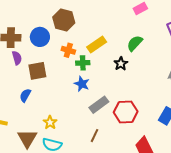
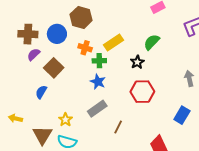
purple semicircle: (17, 58) -> (34, 54), turned -120
brown square: (37, 71) -> (54, 68), turned -36
gray rectangle: (99, 105) -> (97, 109), moved
red hexagon: (126, 112) -> (142, 92), moved
brown line: (94, 136) -> (118, 127), moved

